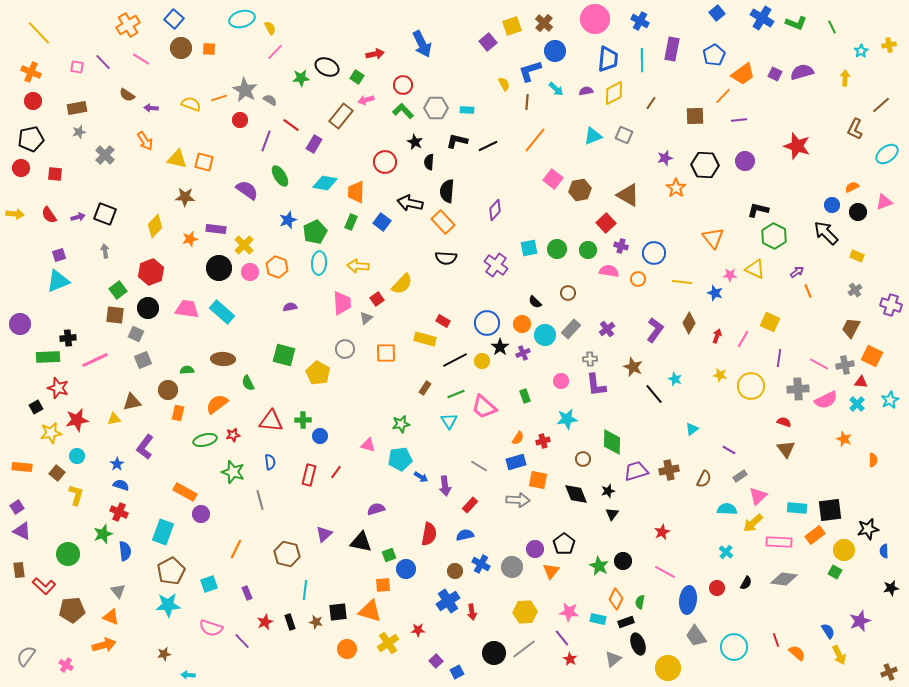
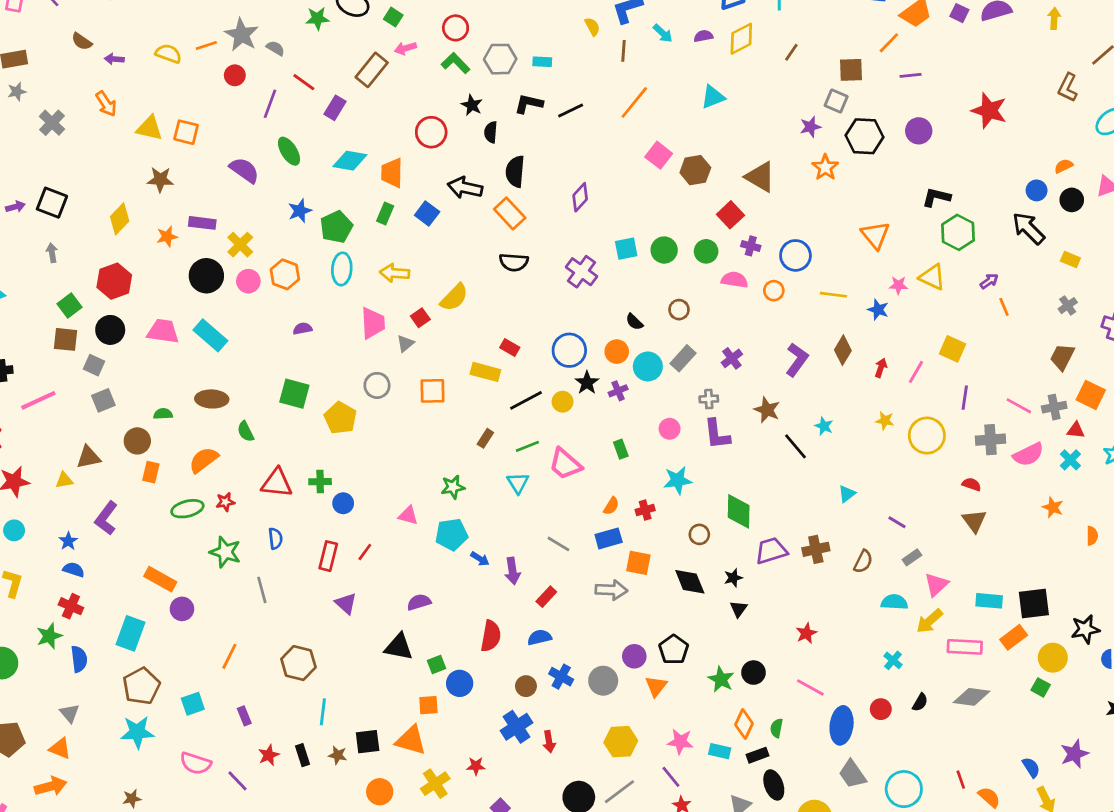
gray square: (624, 135) -> (836, 101), moved
purple triangle: (324, 534) -> (346, 603), moved, turned -36

